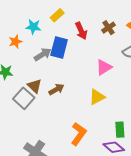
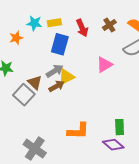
yellow rectangle: (57, 15) -> (54, 23), moved, turned 32
gray arrow: (43, 54) -> (55, 71), moved
yellow triangle: (97, 97) -> (66, 77), moved
orange L-shape: (79, 134) -> (78, 131), turned 55

